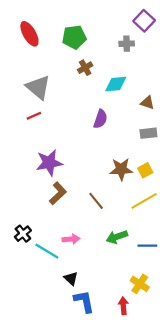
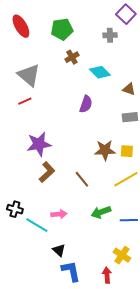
cyan diamond: (116, 84) -> (100, 72), turned 50
yellow square: (145, 170) -> (127, 151), turned 32
black cross: (23, 234) -> (15, 209), turned -35

